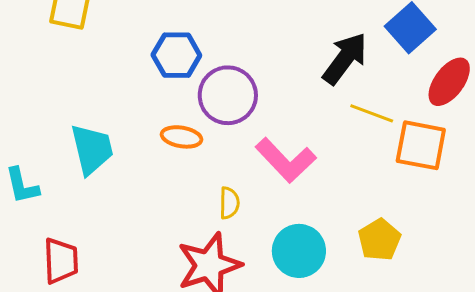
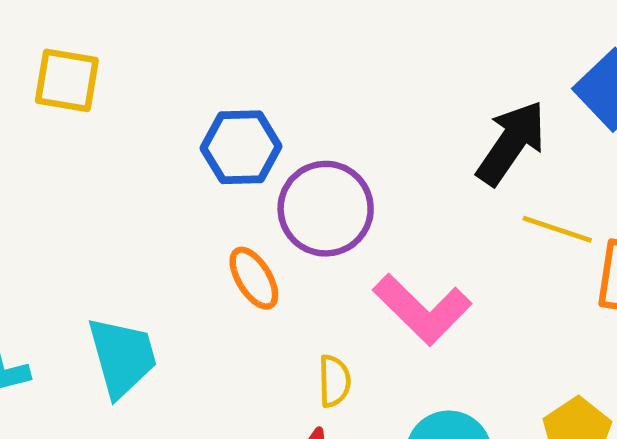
orange ellipse: (182, 137) -> (254, 278), turned 51
cyan trapezoid: (92, 149) -> (122, 357), moved

